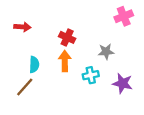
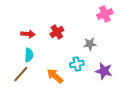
red arrow: (22, 27) -> (28, 34), moved
red cross: (67, 37) -> (57, 32), turned 32
orange arrow: (65, 61) -> (55, 76), moved, turned -48

